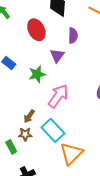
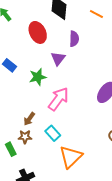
cyan rectangle: (53, 130) -> (53, 133), size x0.7

